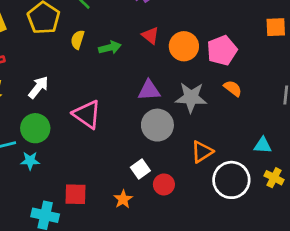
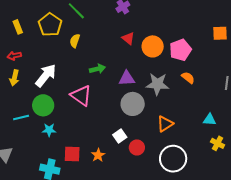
green arrow: (110, 48) -> (97, 69), moved
white arrow: (38, 87) -> (46, 75), size x1.4
cyan star: (30, 161) -> (49, 130), moved
white circle: (231, 180) -> (173, 159), moved
orange star: (123, 199) -> (98, 155), moved

